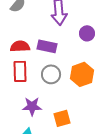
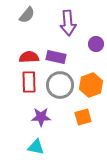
gray circle: (51, 74) -> (60, 85), size x1.4
orange square: (62, 118) -> (83, 117), moved

